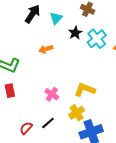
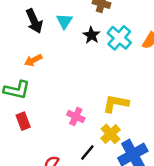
black arrow: (32, 14) -> (34, 21), turned 132
orange arrow: (46, 49) -> (33, 60), moved
black line: (48, 123) -> (87, 153), moved

